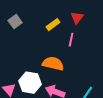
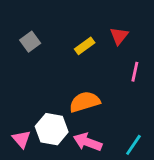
pink line: (71, 40) -> (135, 72), moved
orange semicircle: (53, 64) -> (85, 102), turned -30

